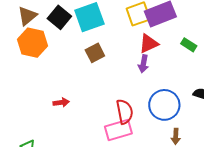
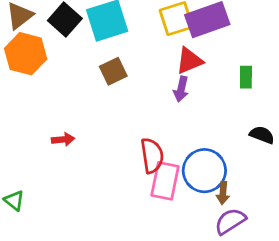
green rectangle: (189, 45) -> (246, 77), moved, turned 56
blue circle: (164, 105) -> (204, 171), moved
pink rectangle: (118, 130) -> (165, 181), moved, turned -64

